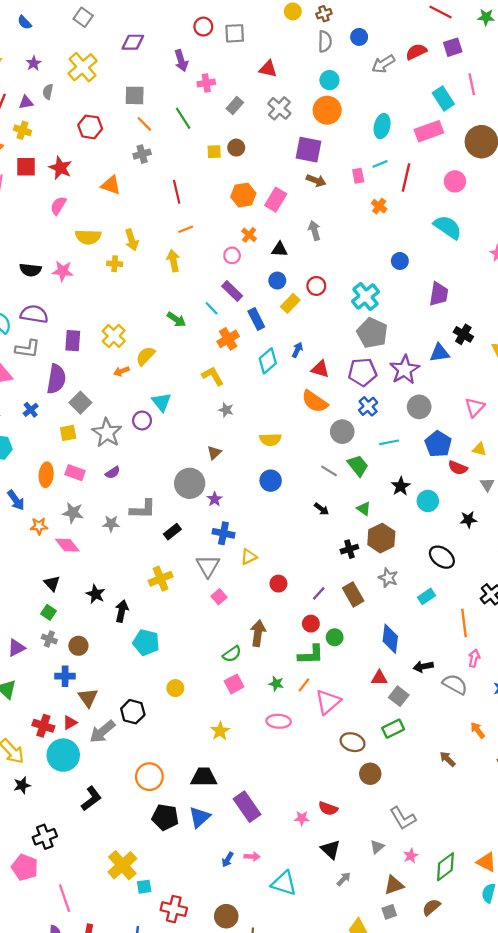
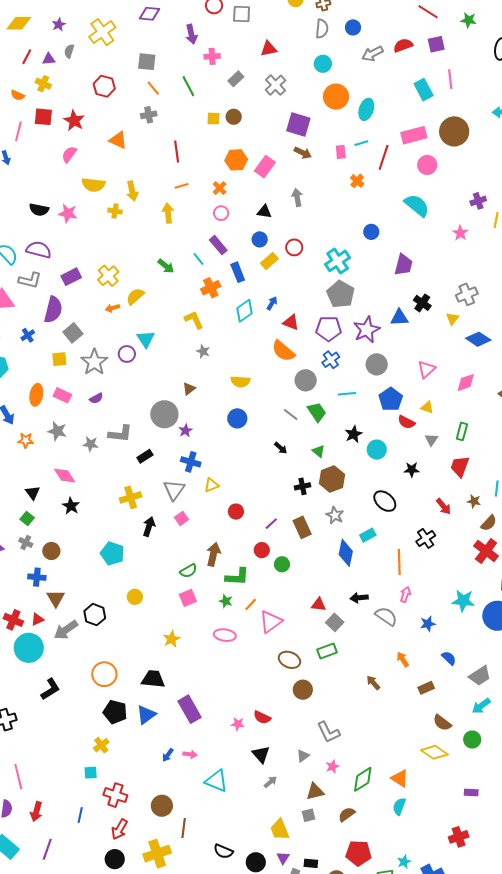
red triangle: (268, 69) -> (269, 49), turned -30
orange circle: (327, 110) -> (336, 97), moved
pink rectangle: (429, 131) -> (414, 135), moved
orange cross: (249, 235) -> (220, 188), moved
purple rectangle: (73, 341) -> (71, 277), turned 54
pink diamond: (67, 545) -> (65, 476), moved
black arrow: (122, 611) -> (149, 527), moved
blue diamond: (390, 639) -> (346, 553), moved
green L-shape: (311, 655) -> (237, 577), moved
yellow cross: (122, 865) -> (101, 745), moved, size x0.6

